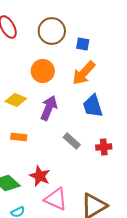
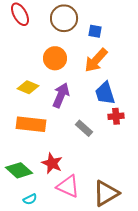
orange rectangle: (19, 137) -> (31, 124), size x1.8
red cross: (104, 147) -> (116, 116), moved

